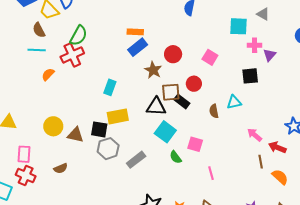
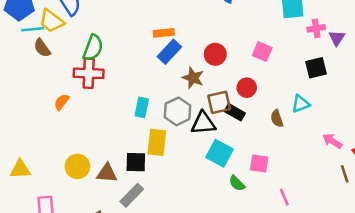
cyan line: (37, 50) -> (33, 29), moved
red cross: (72, 55) -> (89, 73), turned 35
yellow rectangle: (118, 116) -> (157, 142), turned -65
gray hexagon: (108, 149) -> (178, 111), moved
gray rectangle: (136, 160) -> (132, 195), moved

